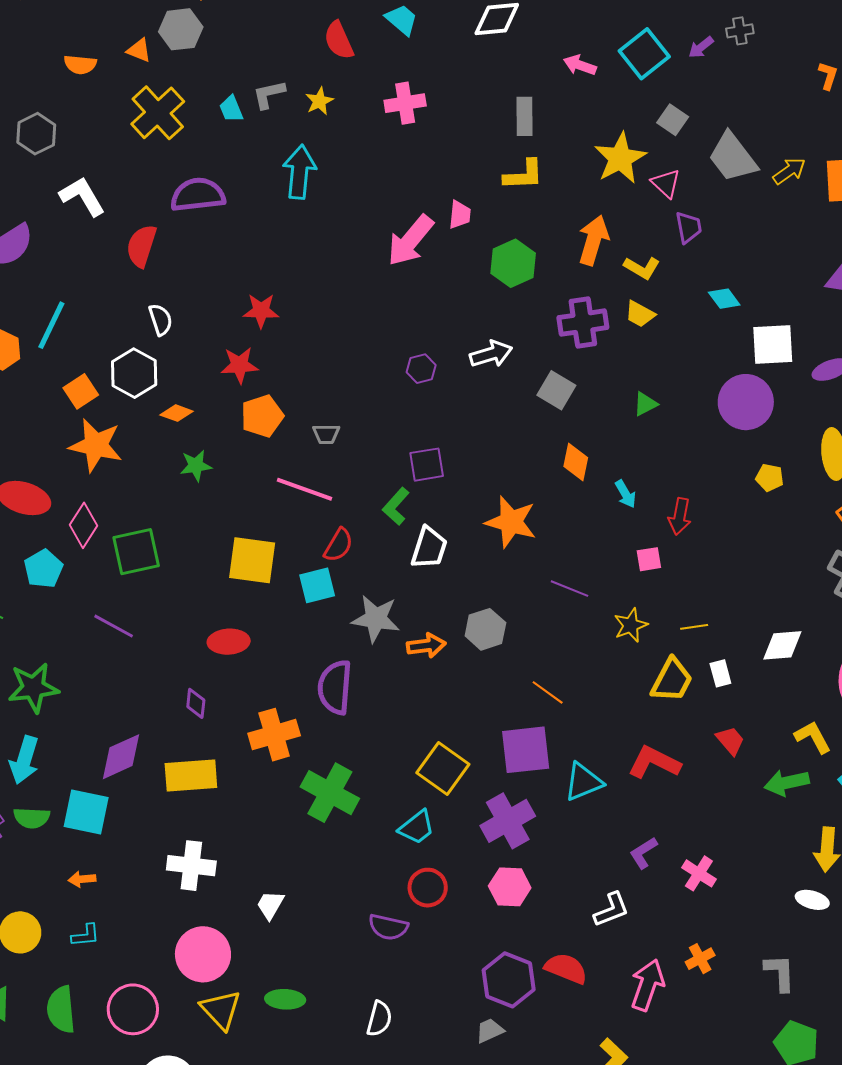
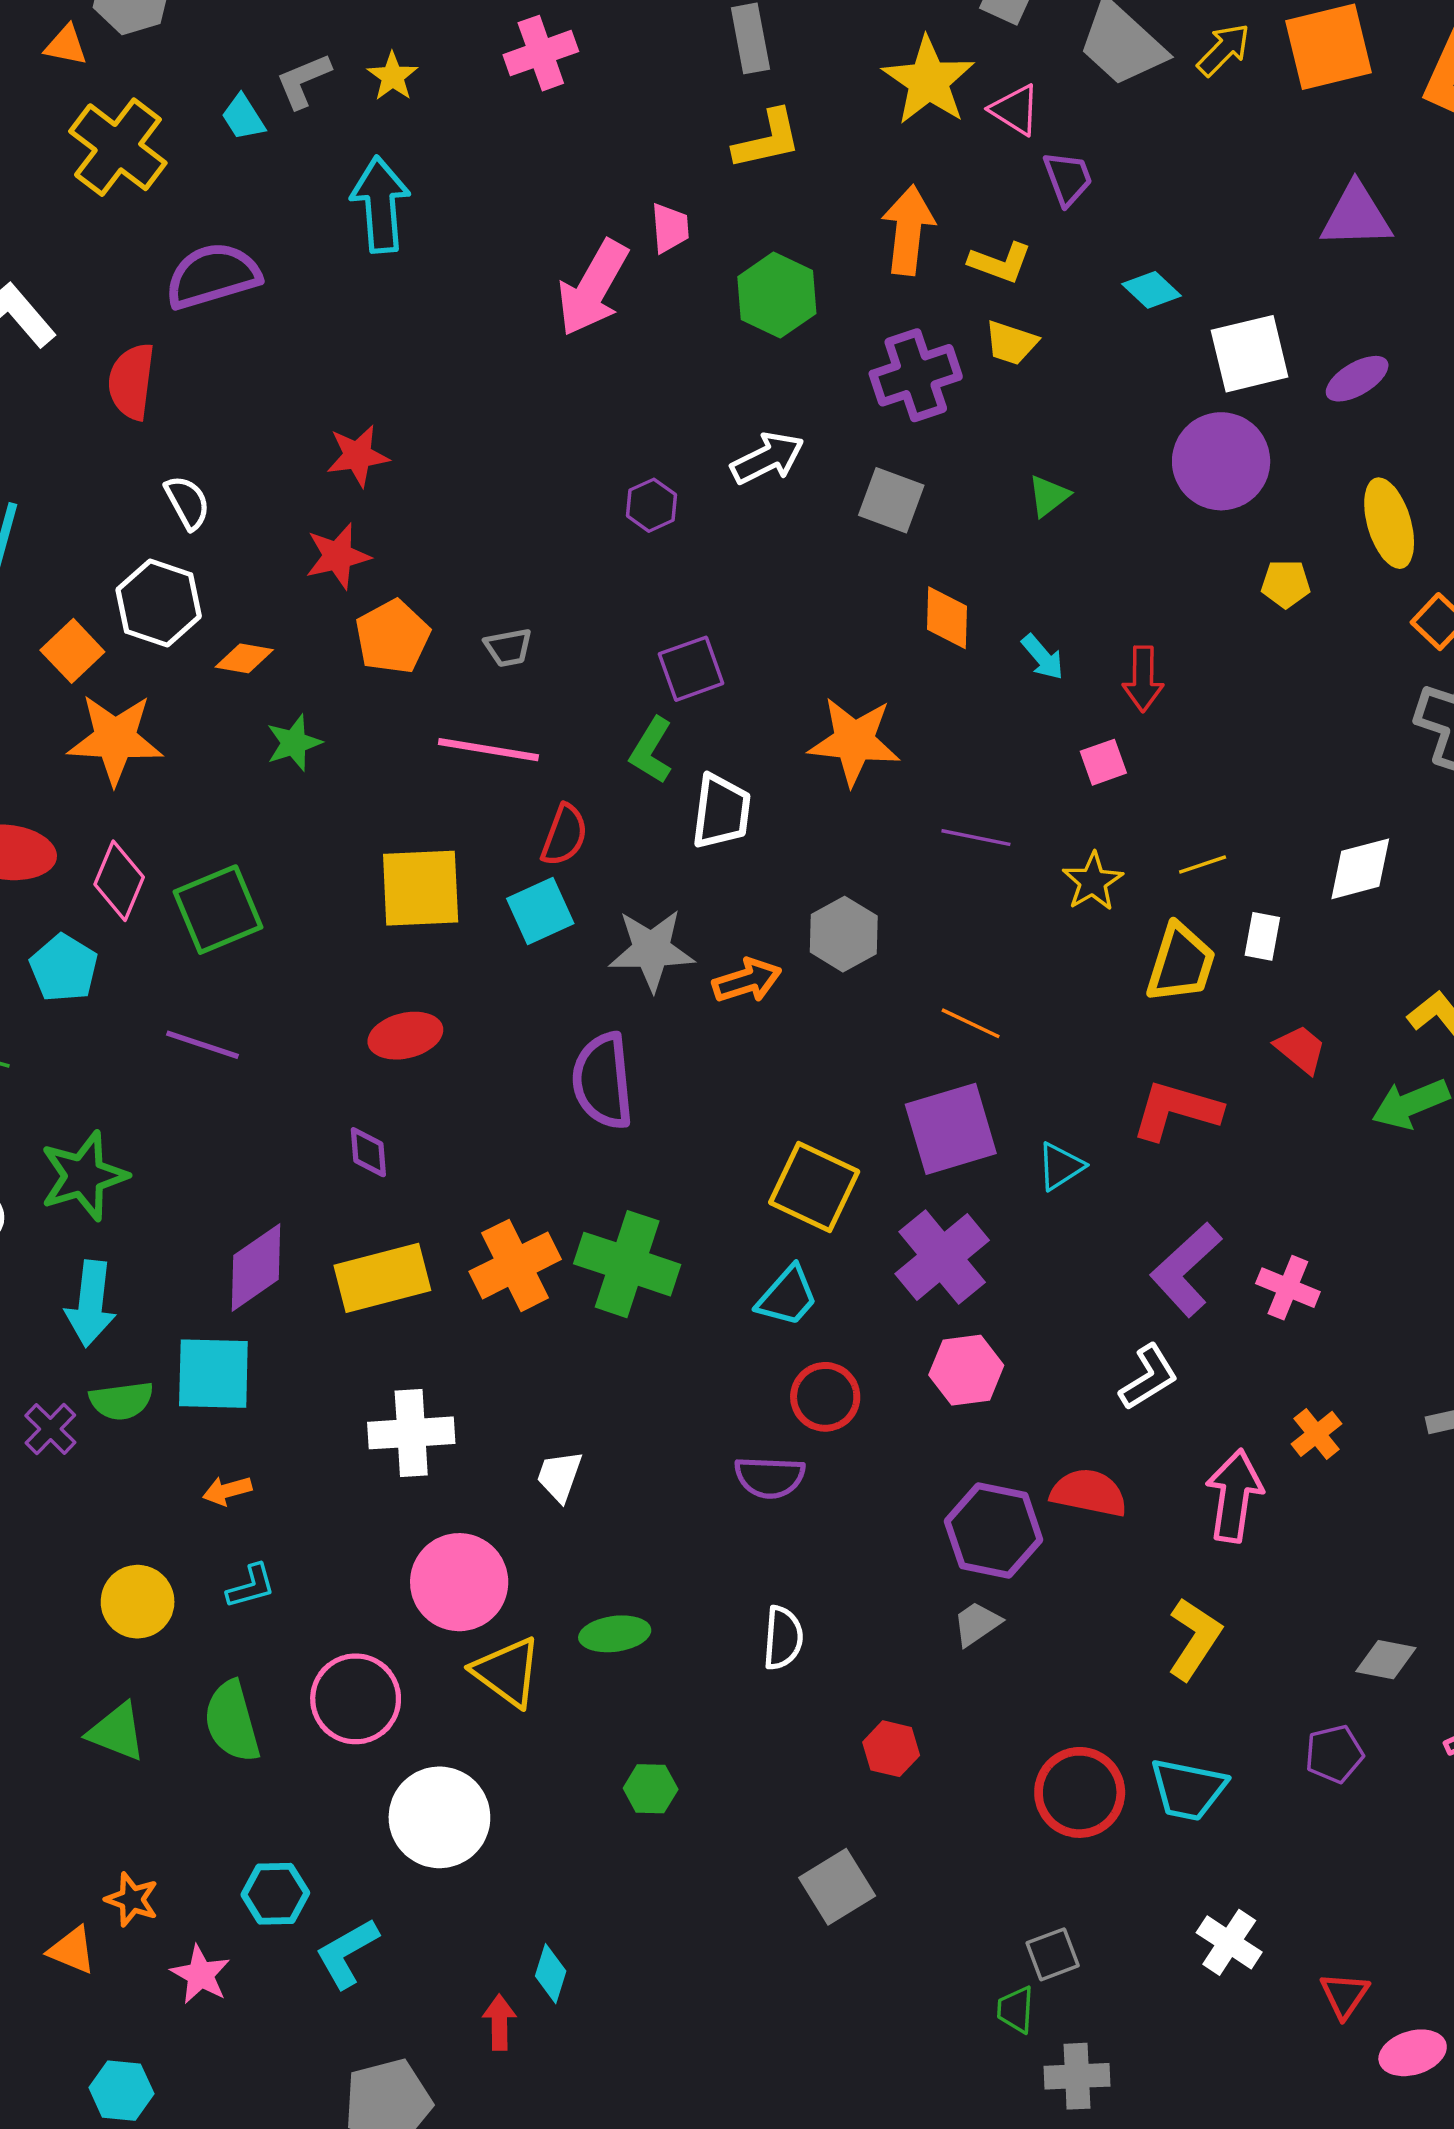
white rectangle: (720, 673) -> (1262, 936), turned 36
orange cross: (274, 735) -> (515, 1265), moved
cyan triangle: (583, 782) -> (1060, 1166), size x0.7
purple L-shape: (643, 853) -> (1186, 1269), size x1.6

